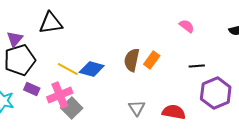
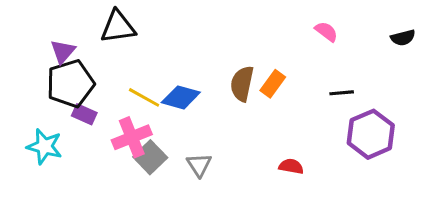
purple rectangle: (32, 89) -> (84, 114), moved
gray triangle: (137, 108) -> (199, 165), moved
red semicircle: (174, 112) -> (291, 166), moved, size x0.7

